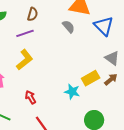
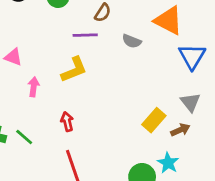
gray semicircle: (68, 27) -> (132, 41), moved, turned 136
yellow rectangle: (91, 78) -> (154, 120), turned -36
cyan star: (72, 92) -> (168, 163), moved

